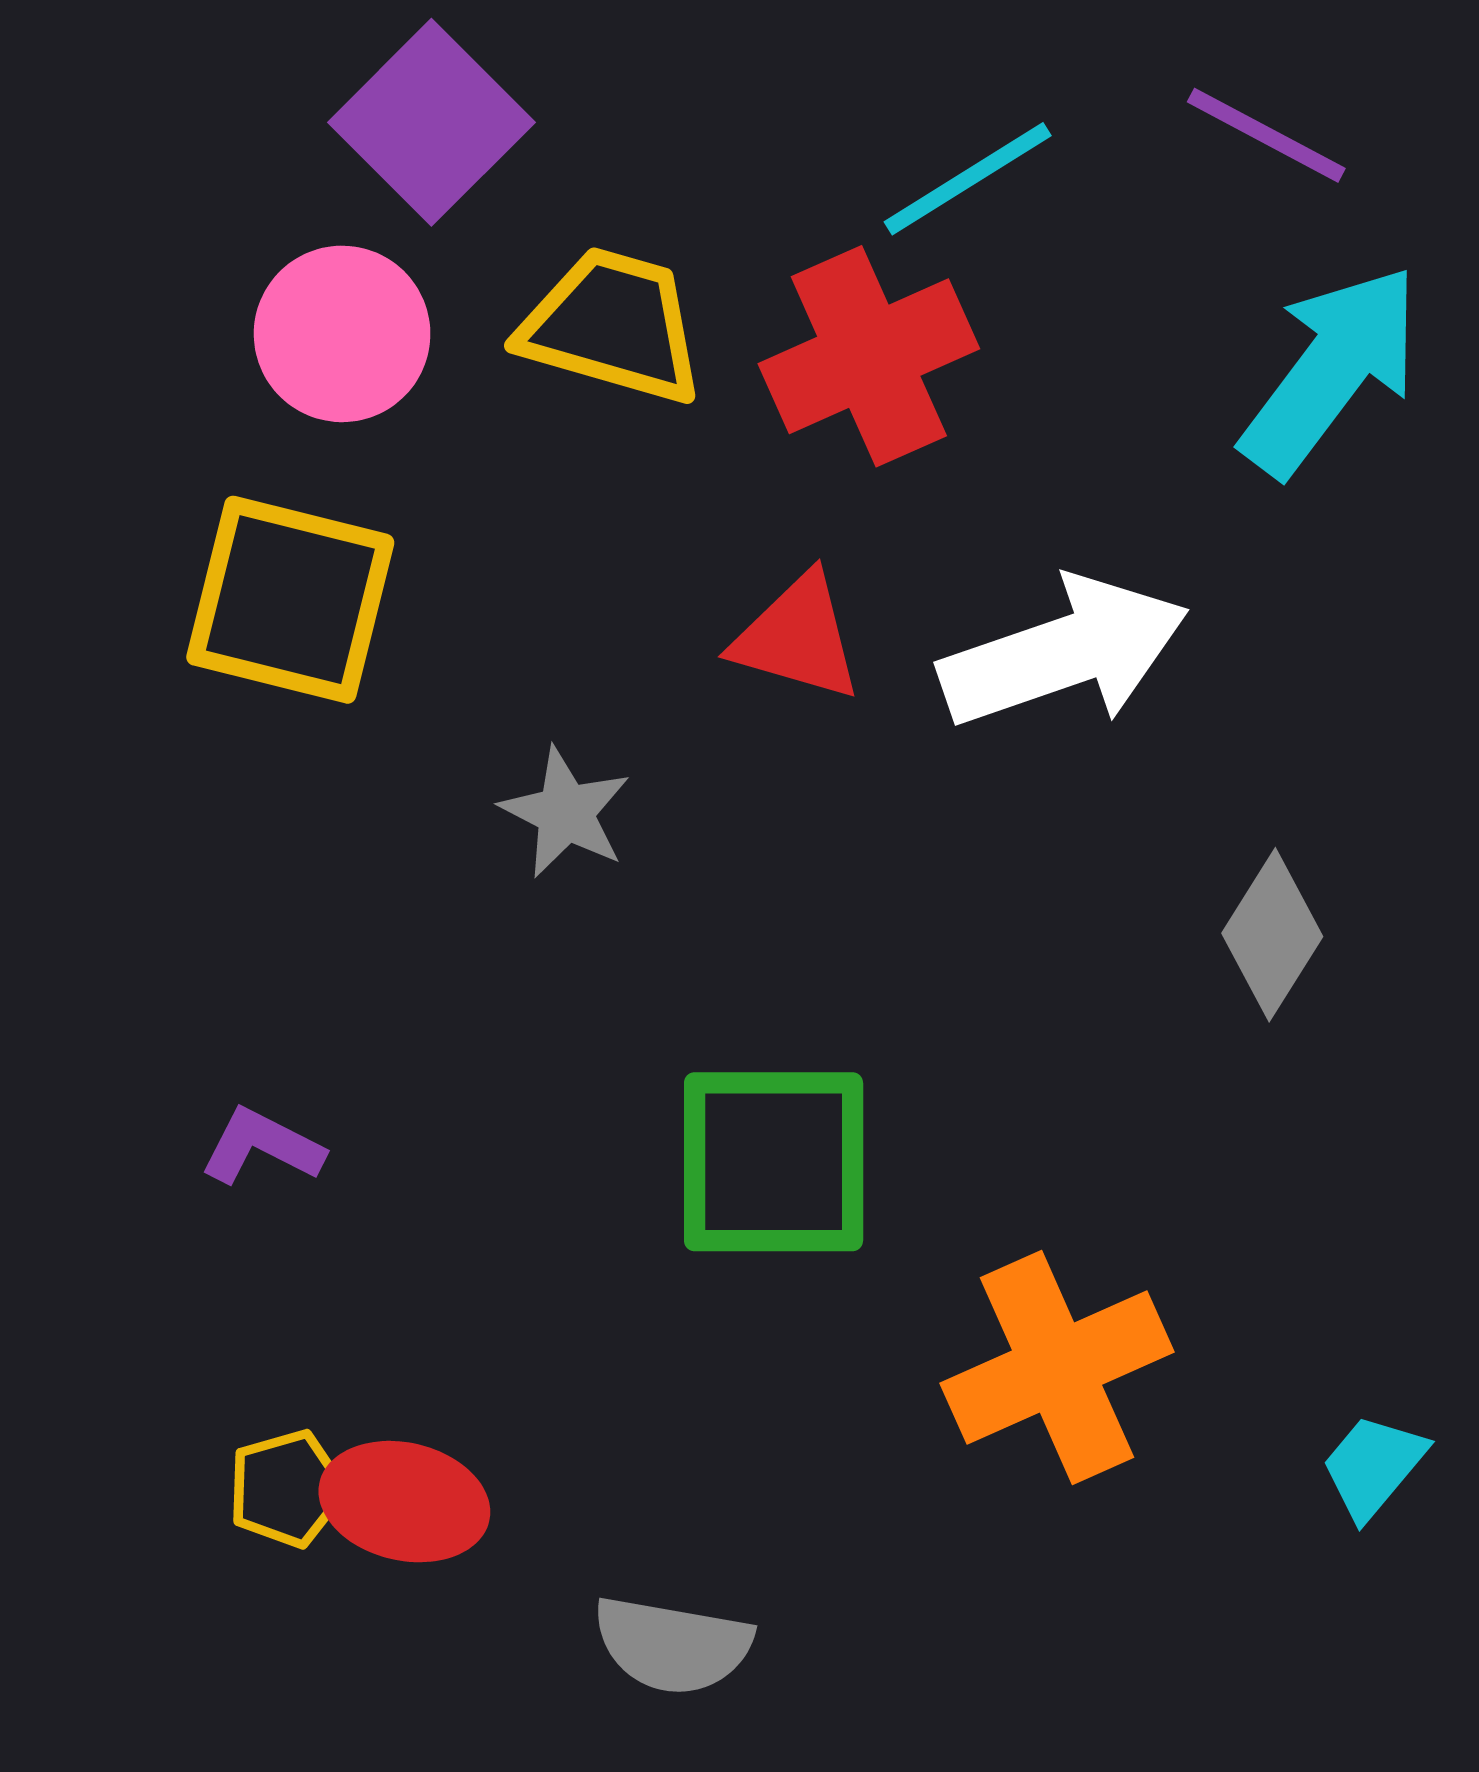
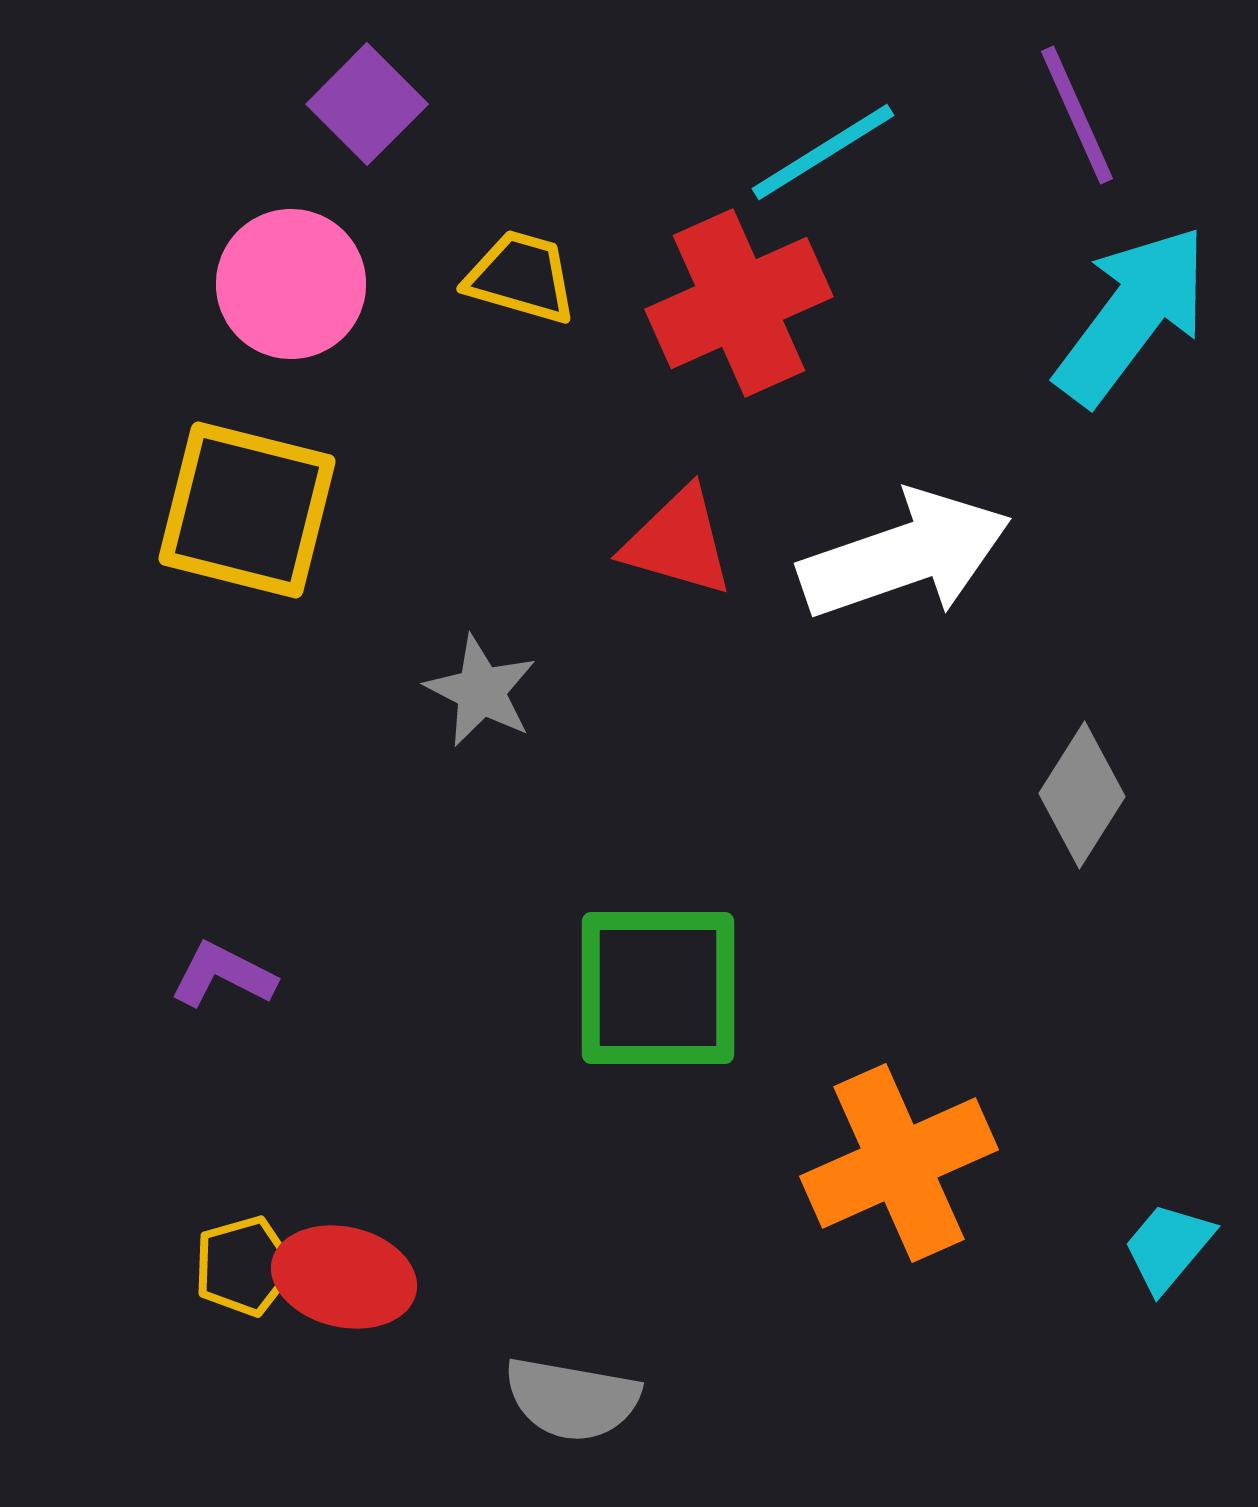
purple square: (431, 122) -> (367, 104), size x0.7
purple line: (1266, 135) -> (1077, 115), turned 38
yellow trapezoid: (613, 326) -> (521, 277), size x0.7

